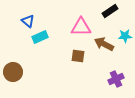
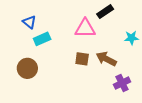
black rectangle: (110, 11) -> (105, 12), moved
brown arrow: (104, 44) -> (106, 59), moved
brown circle: (13, 72) -> (27, 68), moved

